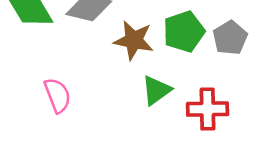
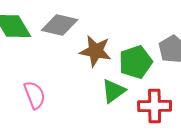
green pentagon: (184, 32) -> (136, 62), moved

